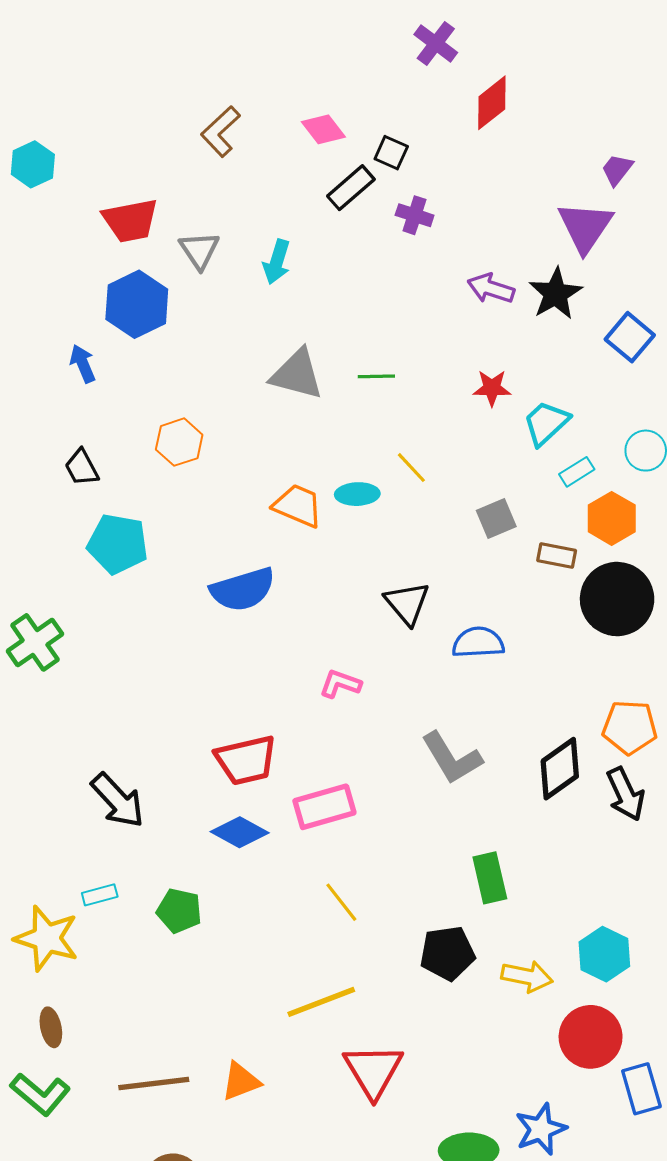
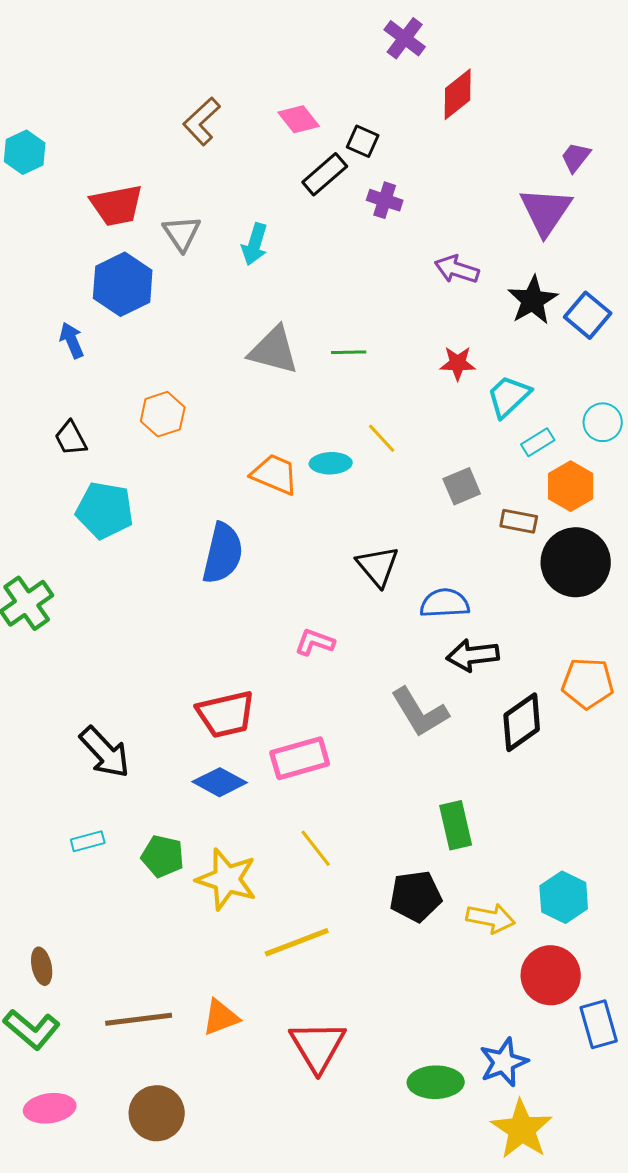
black star: (556, 294) -> (533, 300), moved
blue semicircle: (243, 589) -> (223, 553), turned -60
black arrow: (626, 794) -> (473, 655), moved, turned 108
yellow star: (47, 938) -> (227, 879), moved
red triangle: (373, 1071) -> (318, 1046), moved

